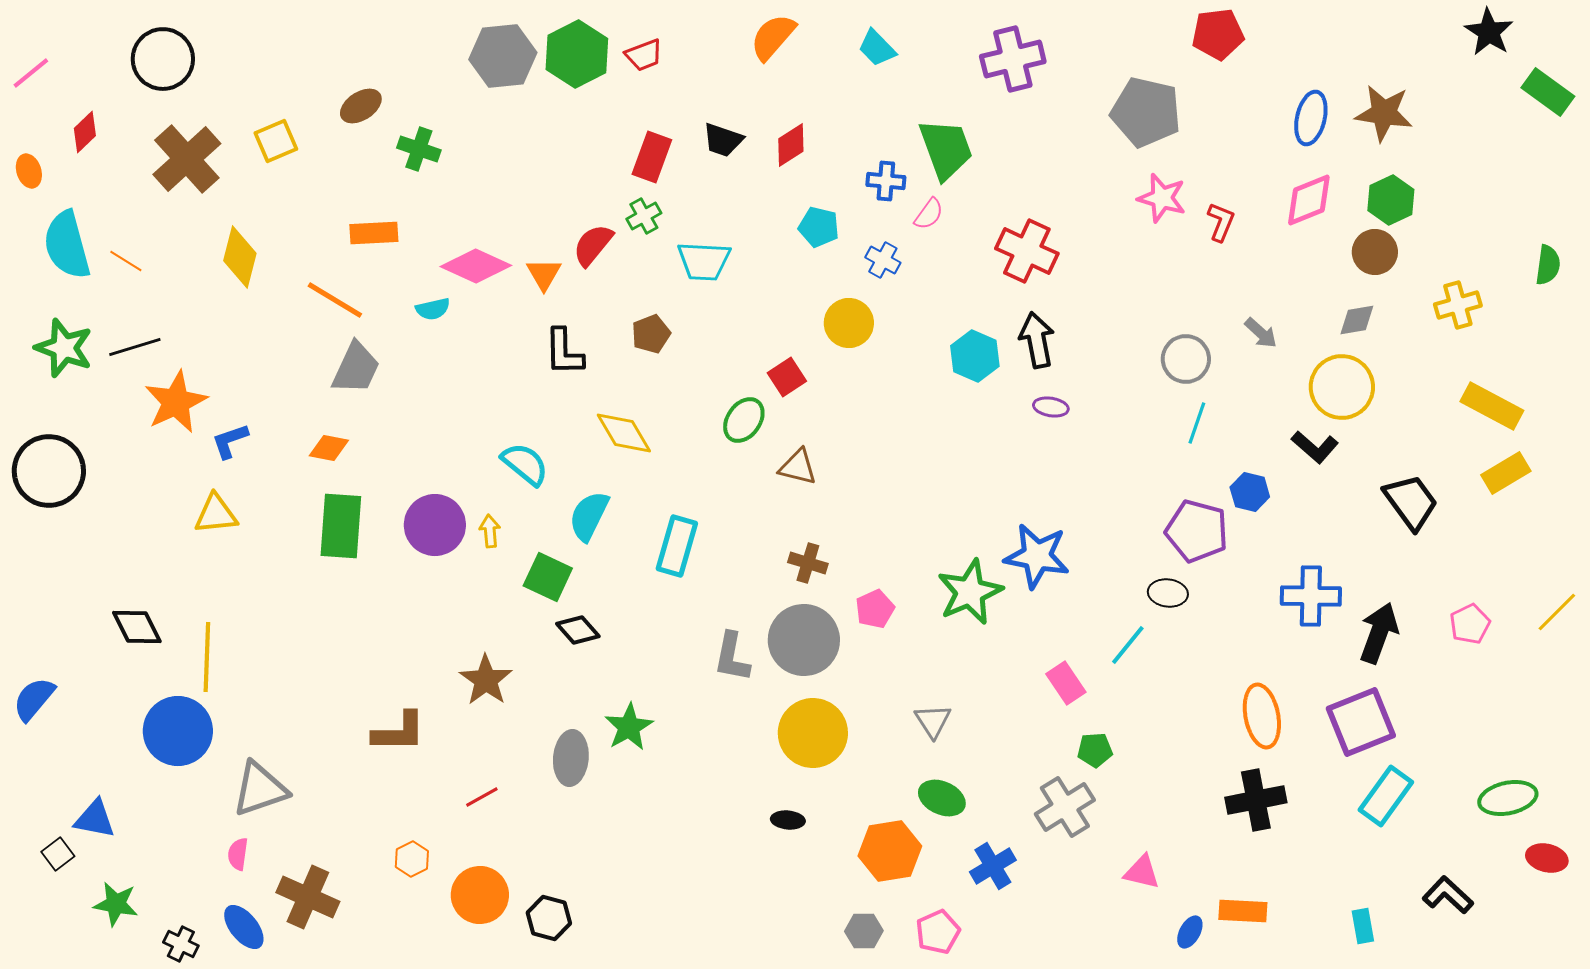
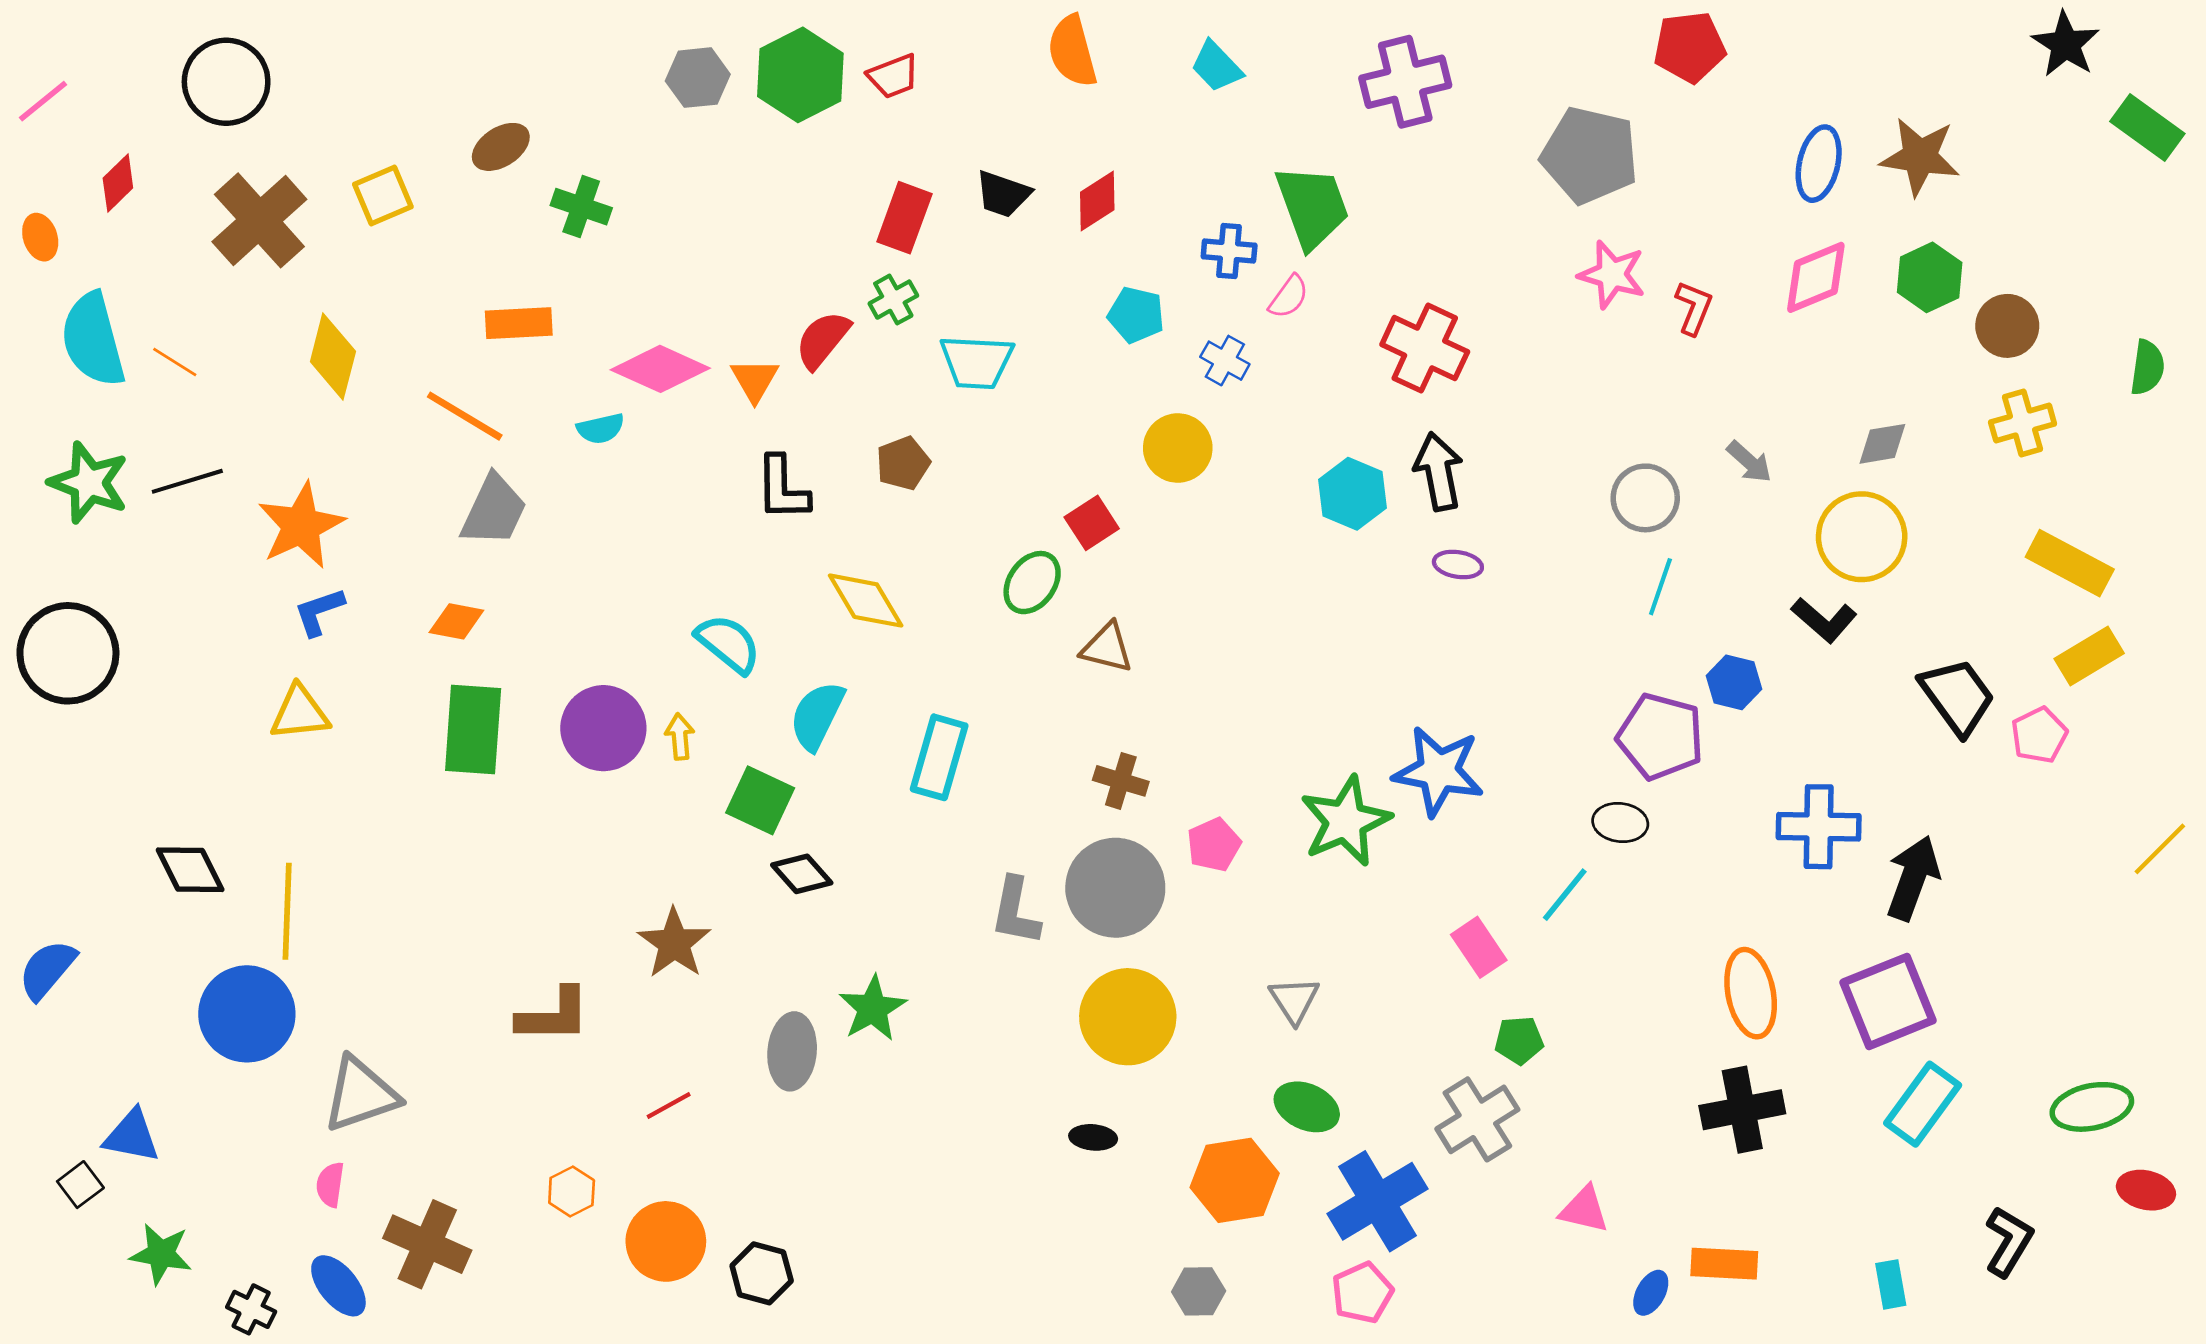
orange semicircle: (773, 37) -> (1072, 51), turned -56
gray hexagon: (503, 56) -> (698, 78), size x0.7
brown circle: (1375, 252) -> (2007, 326), moved
orange star: (176, 402) -> (301, 526), moved
pink pentagon: (1470, 624) -> (2039, 735), moved
blue cross: (993, 866) -> (1377, 1201), size x1.5
black L-shape: (1448, 895) -> (2009, 1241), turned 78
pink pentagon: (938, 932) -> (1362, 1293), moved

